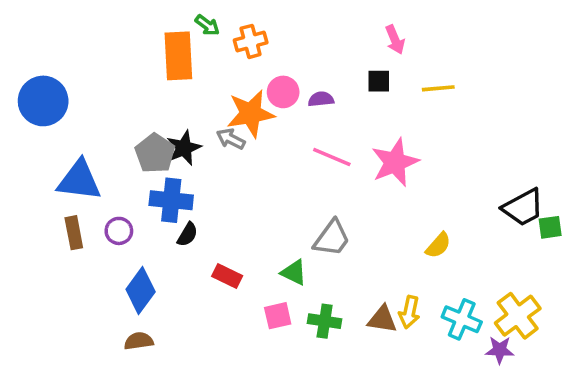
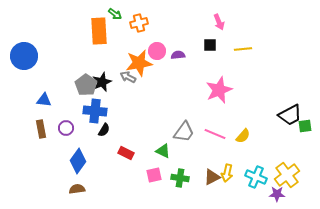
pink line: (332, 157) -> (215, 134), moved
blue triangle: (79, 180) -> (44, 100), size x0.6
brown triangle: (382, 319) -> (212, 177), turned -36

